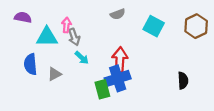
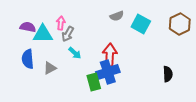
gray semicircle: (118, 14) -> (117, 16), moved
purple semicircle: (23, 17) -> (28, 27), moved
gray arrow: (74, 37) -> (68, 34), turned 49

